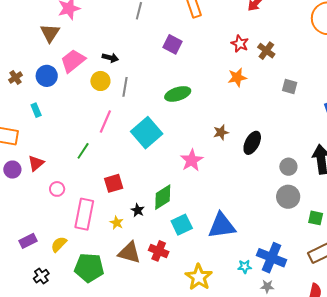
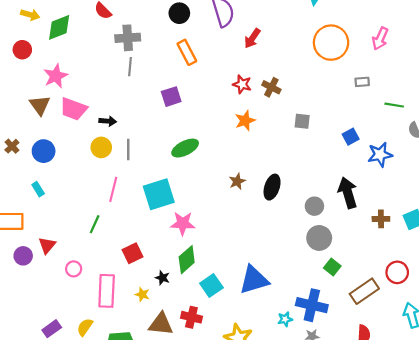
purple square: (172, 44) -> (171, 97), turned -36
pink trapezoid: (73, 61) -> (73, 109), moved, turned -112
brown cross: (15, 77) -> (12, 146), moved
cyan square: (147, 133) -> (159, 194), turned 32
pink star: (192, 160) -> (183, 223), moved, turned -30
green square: (316, 218) -> (332, 267), moved, turned 35

